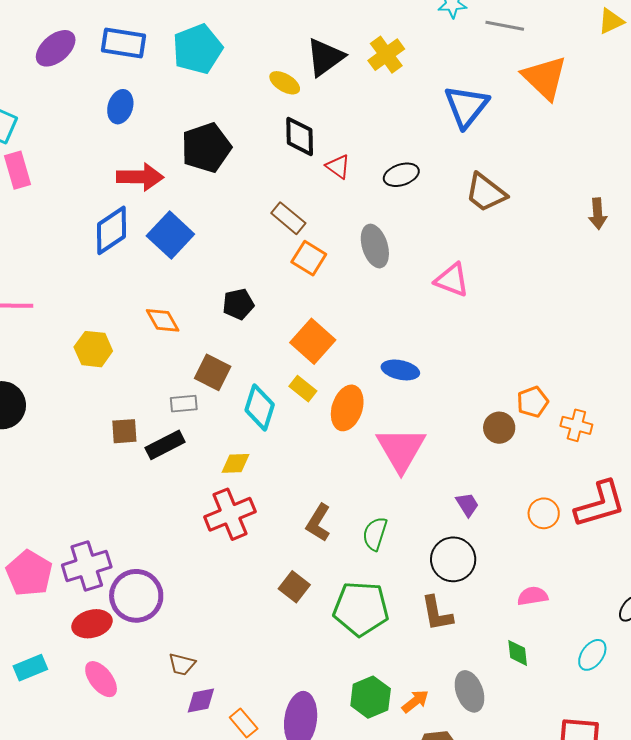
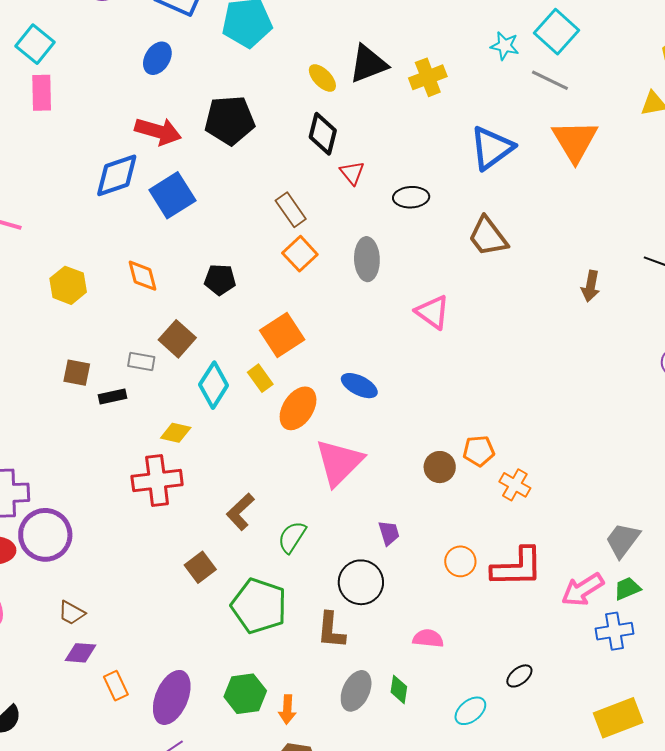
black rectangle: (165, 445) -> (113, 397), size x0.7
gray ellipse: (470, 691) -> (356, 691), moved, turned 30
orange arrow: (415, 701) -> (287, 709), turned 116

